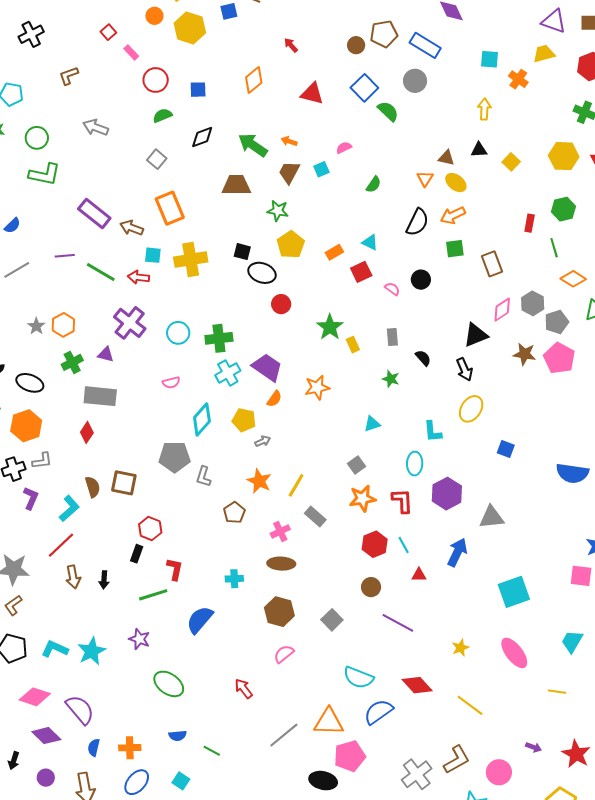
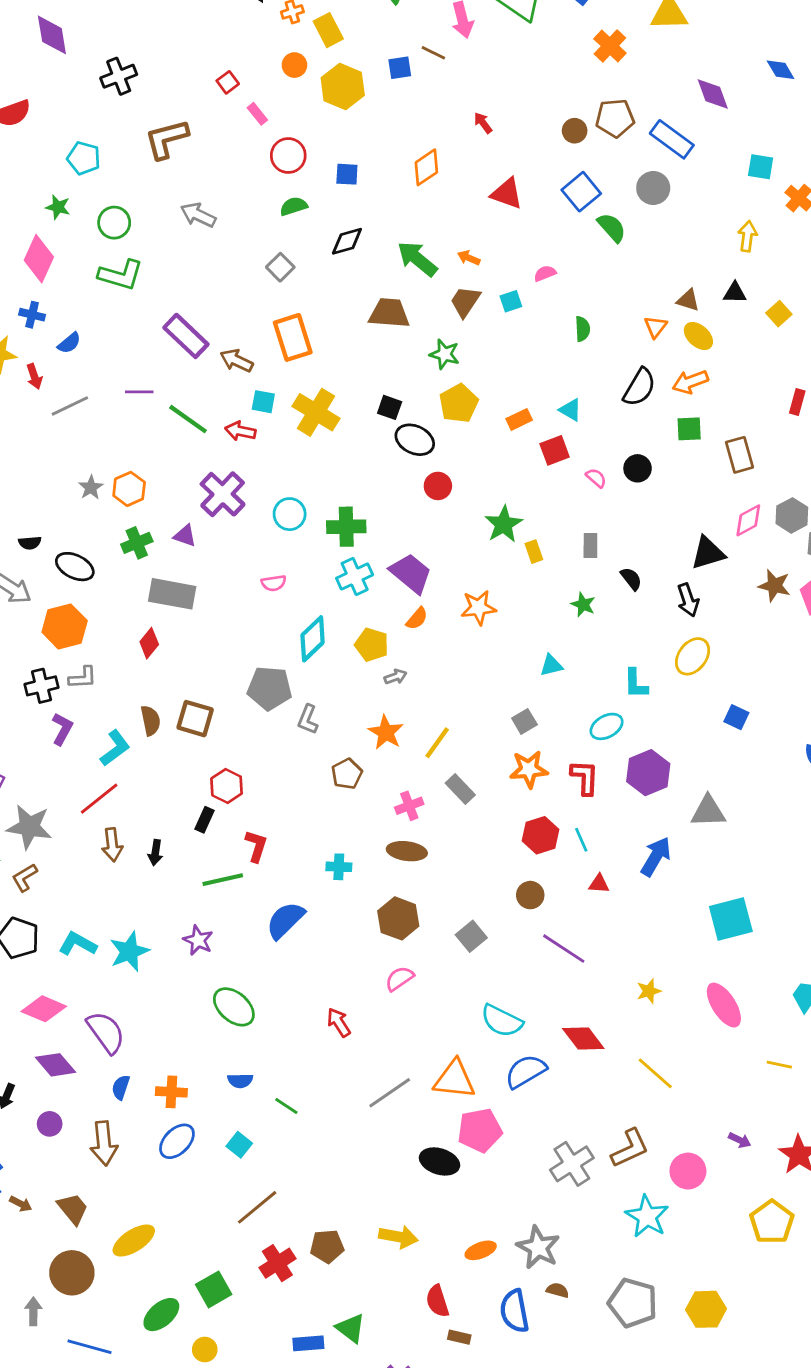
brown L-shape: (69, 76) -> (166, 139), size x1.6
green semicircle: (374, 185) -> (582, 329), turned -42
yellow cross: (191, 259) -> (316, 412), turned 36
cyan ellipse: (415, 464) -> (607, 726), turned 55

